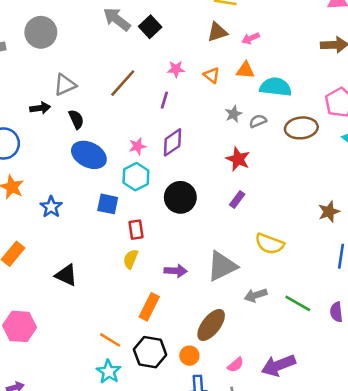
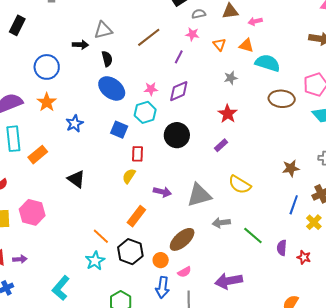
gray semicircle: (258, 121) -> (199, 14), moved
pink semicircle: (235, 365) -> (184, 272), moved

